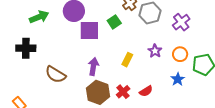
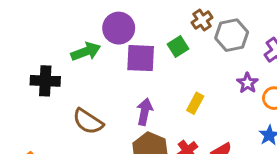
green arrow: (39, 17) -> (86, 52), moved
purple star: (155, 51) -> (247, 83), moved

